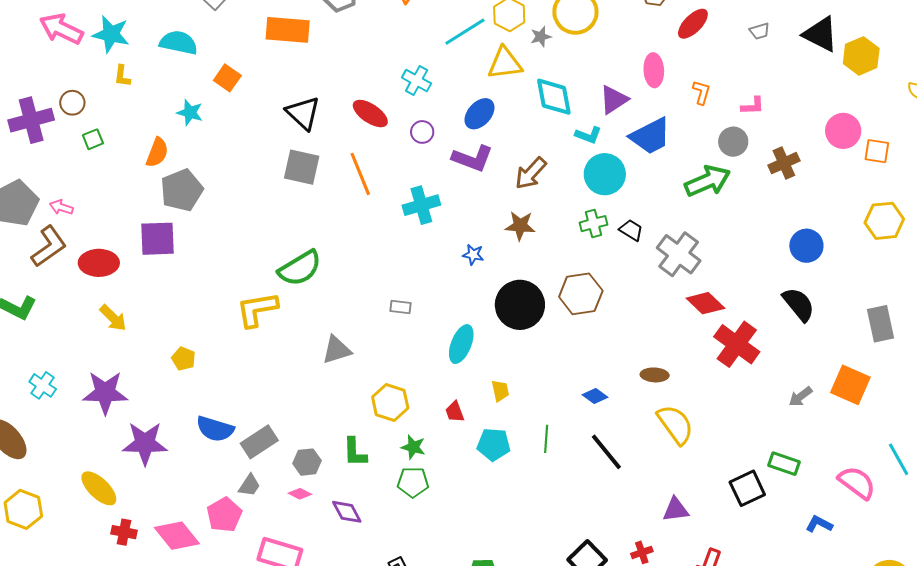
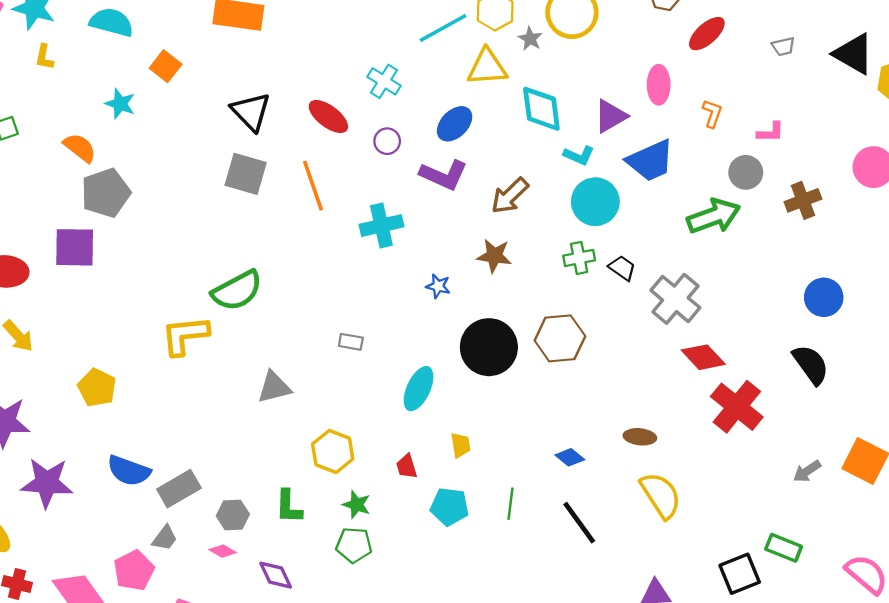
gray star: (541, 37) -> (530, 39), turned -30
orange semicircle: (157, 152) -> (80, 148), turned -76
yellow pentagon: (184, 359) -> (97, 388), size x1.4

